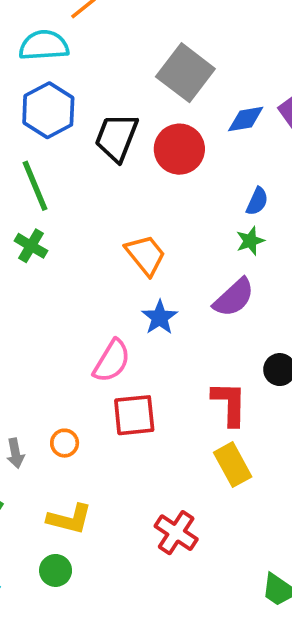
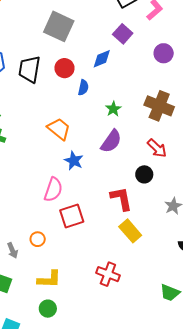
blue diamond: (246, 119) -> (102, 59), moved
red circle: (179, 149) -> (64, 68), size x0.7
blue semicircle: (257, 201) -> (83, 88), moved

